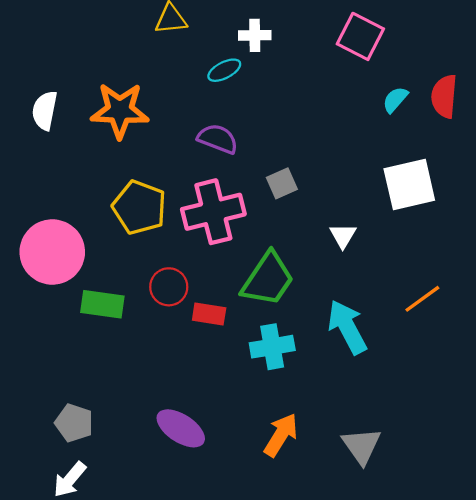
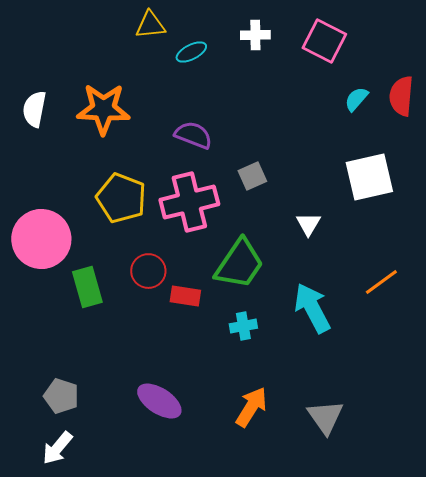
white cross: (255, 35) -> (255, 35), moved
cyan ellipse: (224, 70) -> (191, 52), moved
green rectangle: (102, 304) -> (87, 287), turned 66
cyan cross: (272, 347) -> (243, 326), size x0.7

